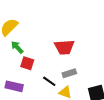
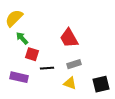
red trapezoid: (64, 47) -> (69, 38), turned 65
black line: (49, 81) -> (47, 68), moved, turned -40

